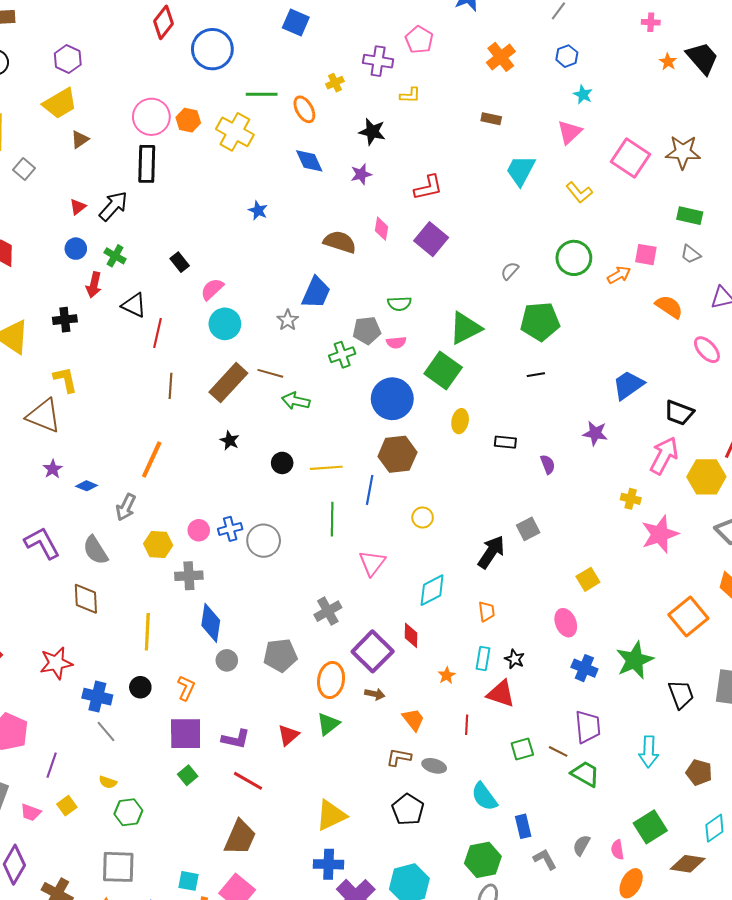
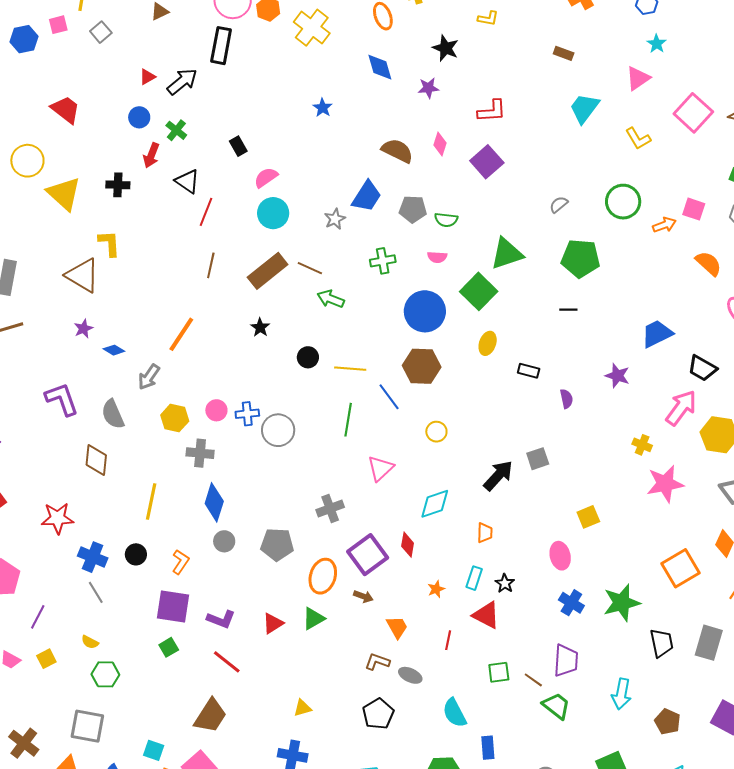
gray pentagon: (367, 330) -> (413, 209), moved
blue line: (370, 490) -> (389, 397), turned -56
yellow triangle: (331, 815) -> (302, 708), size x0.6

